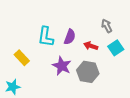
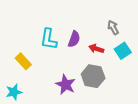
purple star: (62, 66) -> (66, 85), moved

